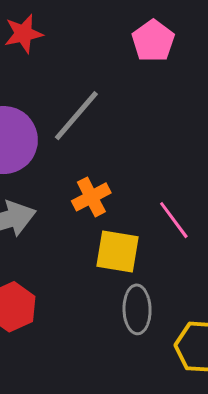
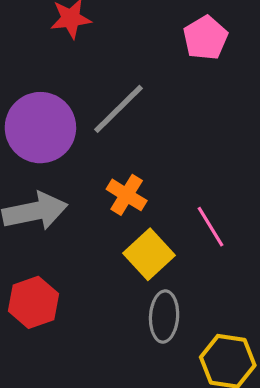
orange cross: (91, 197) -> (127, 195), turned -36
yellow square: (118, 251) -> (149, 254), turned 33

